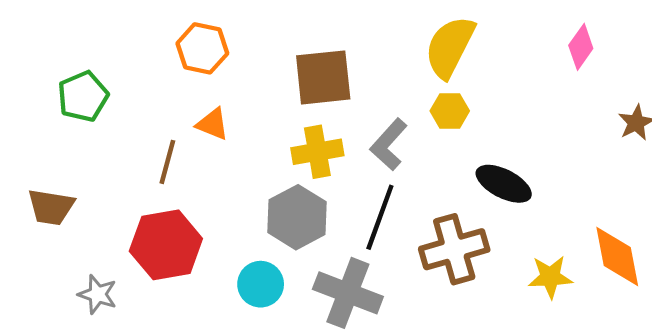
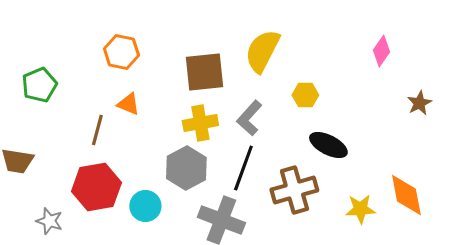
yellow semicircle: (450, 47) -> (262, 51), moved
yellow hexagon: (450, 111) -> (305, 95), moved
cyan circle: (261, 284) -> (145, 206), moved

